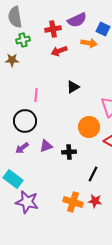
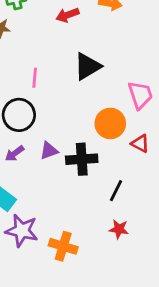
black triangle: (73, 87) -> (87, 66), size x1.5
black cross: (69, 152) -> (82, 159), size x1.5
orange cross: (73, 202) -> (63, 246), moved

